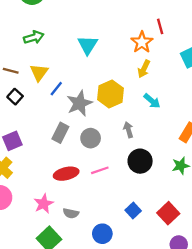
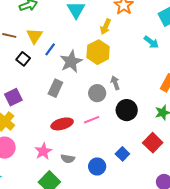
yellow arrow: (144, 69) -> (106, 27), moved
black square: (15, 97) -> (23, 59), moved
cyan arrow: (152, 101) -> (151, 42), moved
gray circle: (91, 138) -> (97, 93), moved
red square: (168, 213) -> (153, 143), moved
blue circle: (102, 234) -> (97, 166), moved

